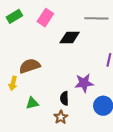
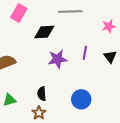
purple star: (84, 83) -> (58, 59), moved

